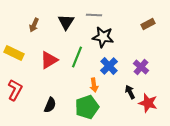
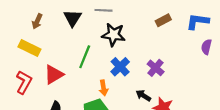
yellow rectangle: (14, 53) -> (29, 48), moved
red triangle: (49, 60) -> (54, 74), moved
red L-shape: (15, 90) -> (24, 82), moved
black arrow: (130, 92) -> (143, 96), turned -32

